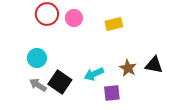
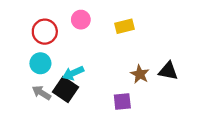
red circle: (47, 14) -> (45, 32), moved
cyan arrow: (94, 74) -> (73, 73), moved

